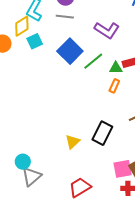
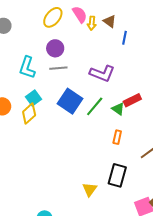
yellow diamond: (22, 26) -> (29, 114), moved
green triangle: (116, 68) -> (118, 109), turned 48
orange rectangle: (114, 86) -> (117, 137), moved

